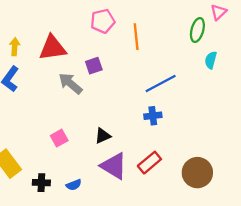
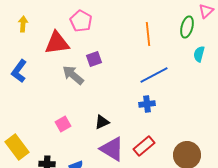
pink pentagon: (103, 21) -> (81, 21), moved, turned -30
orange line: (136, 37) -> (148, 34), moved
yellow arrow: (15, 47) -> (23, 24), moved

